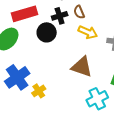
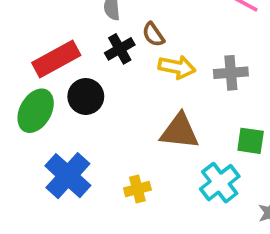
black circle: (47, 32) -> (86, 96), moved
yellow cross: (39, 91) -> (137, 189), moved, turned 32

